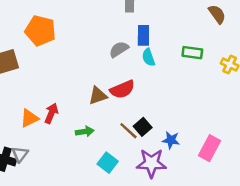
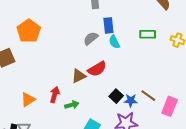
orange pentagon: (40, 31) -> (29, 31), turned 30
red arrow: (51, 113) -> (55, 95), moved
brown line: (128, 131) -> (148, 96), moved
blue star: (171, 140) -> (131, 100), moved

